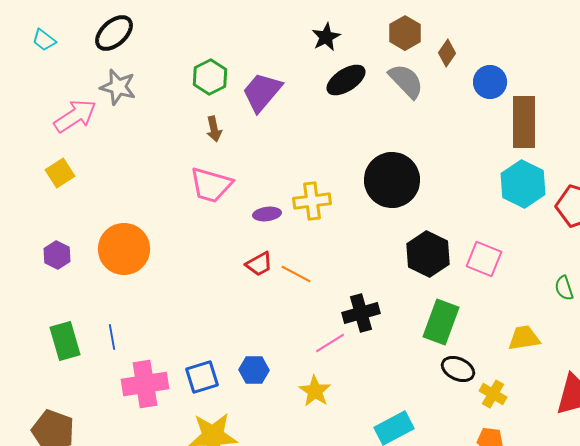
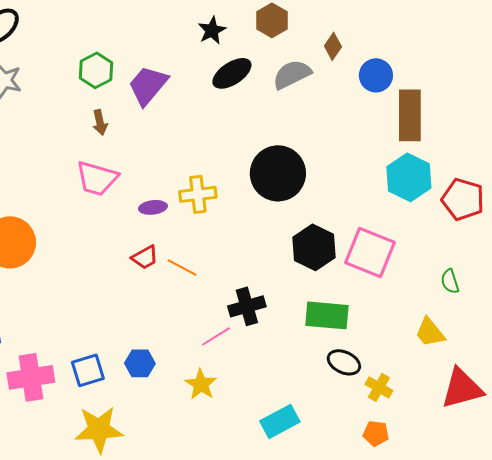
brown hexagon: (405, 33) -> (272, 20), moved
gray semicircle: (406, 81) -> (292, 74), turned -72
pink square: (484, 259) -> (370, 252), size x1.4
green rectangle: (441, 322) -> (327, 315), turned 75
yellow trapezoid: (524, 338) -> (430, 332), moved, turned -120

